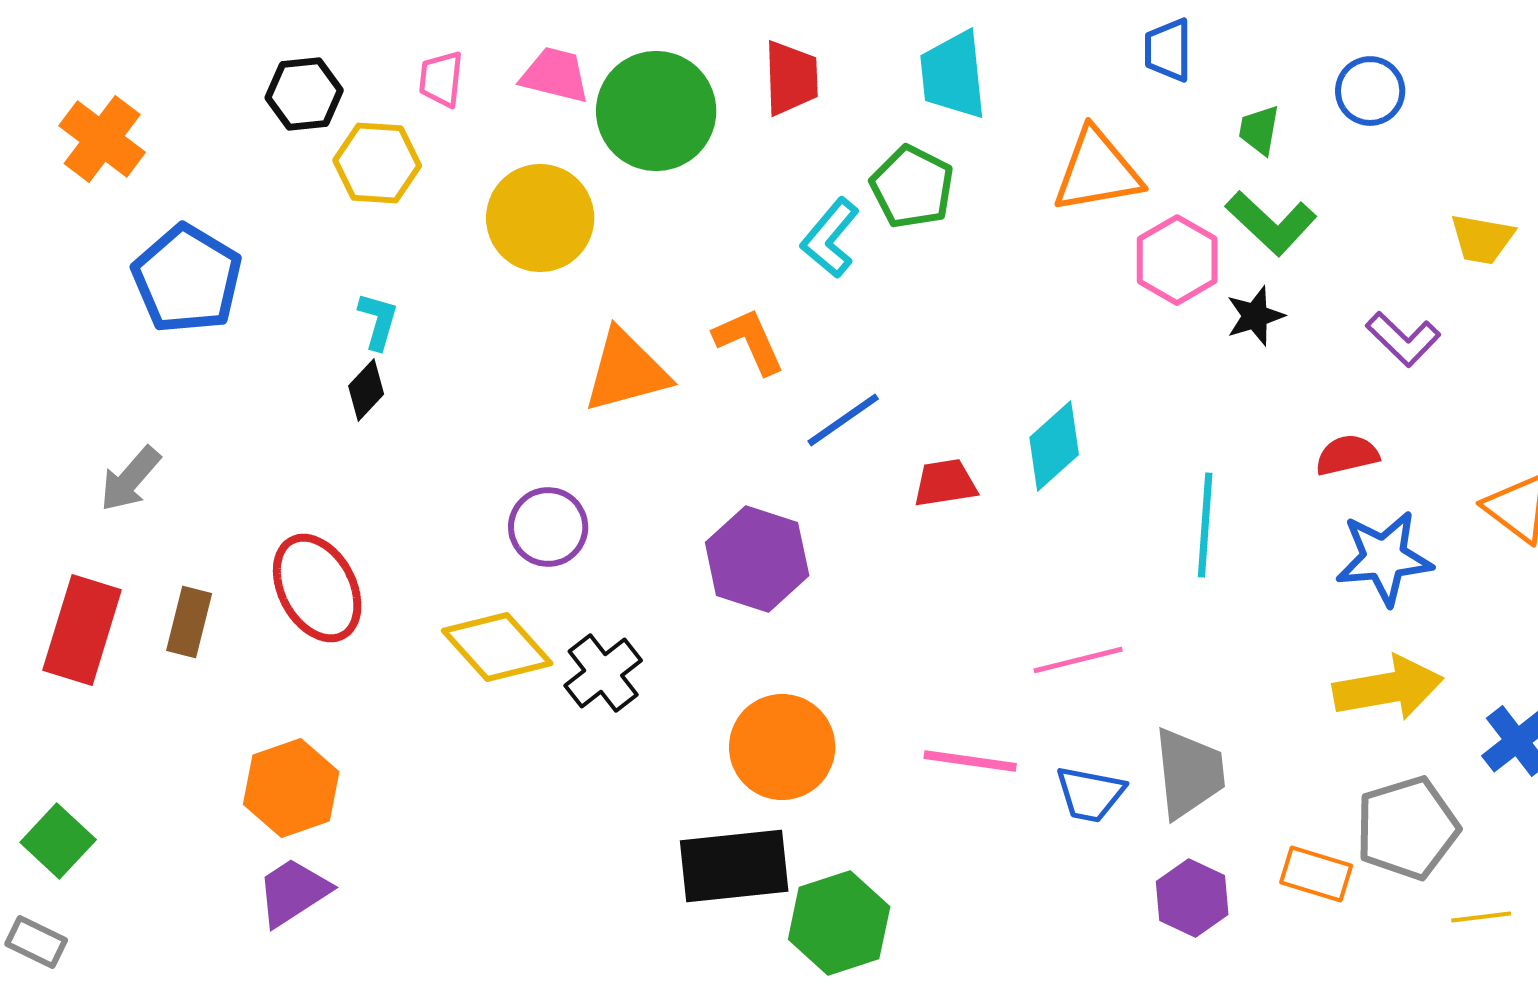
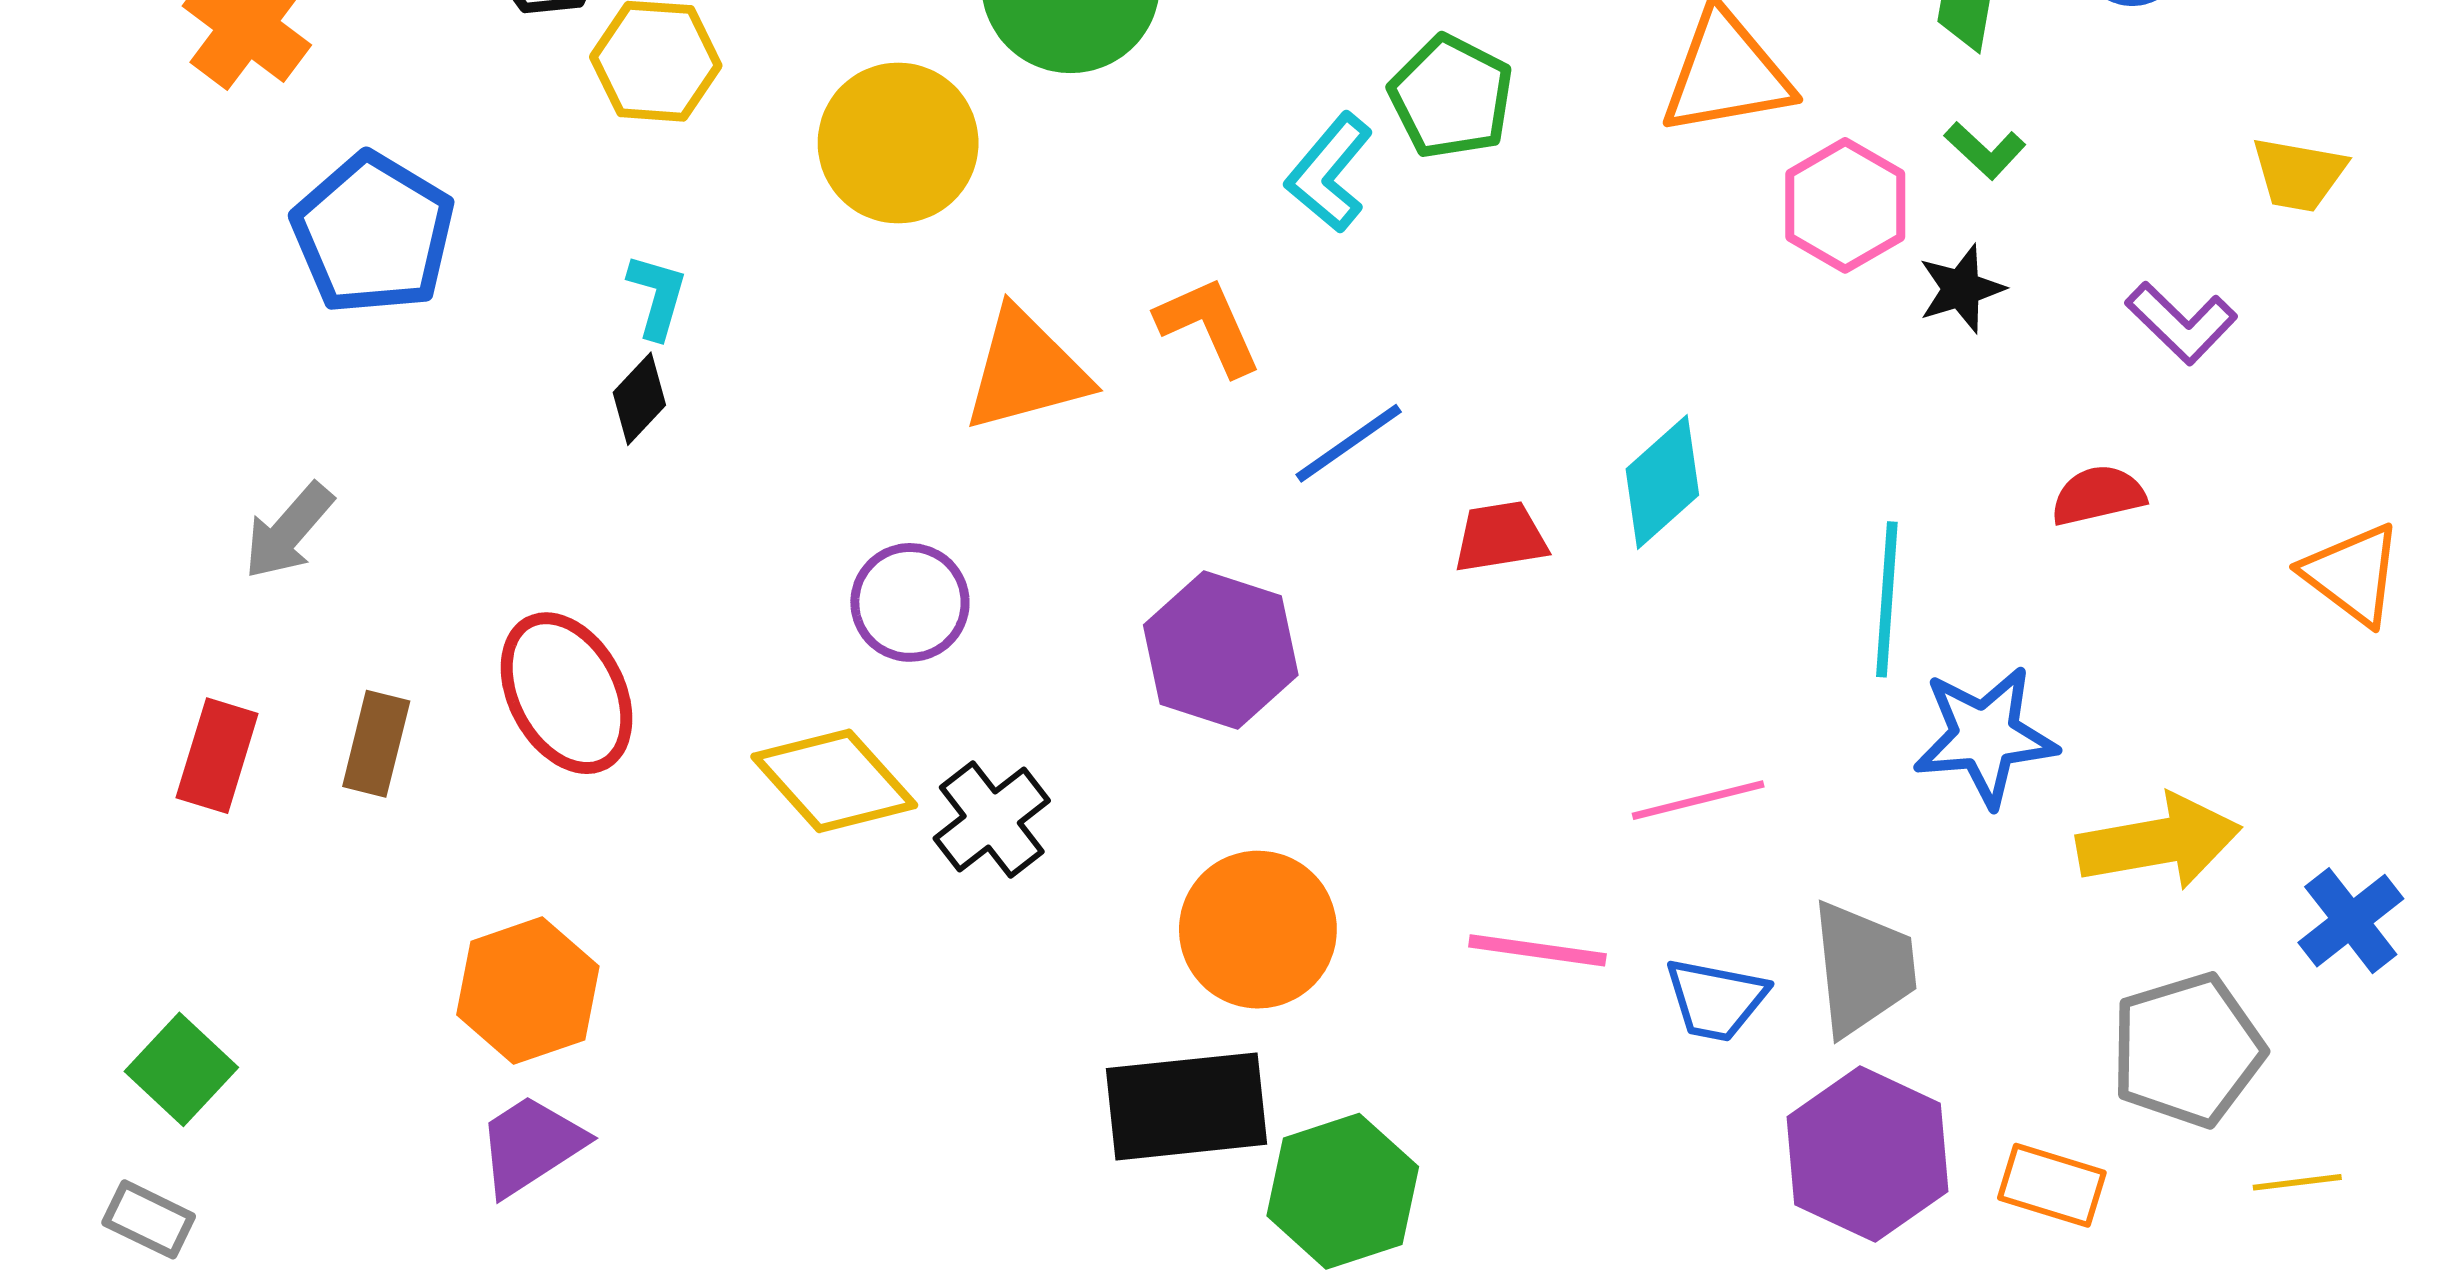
green L-shape: (1271, 223) -> (1985, 150), size x0.6
blue star: (1384, 558) -> (1985, 736), moved
red rectangle: (82, 630) -> (217, 756), size x0.7
orange rectangle: (1316, 874) -> (2052, 1185), moved
purple hexagon: (1192, 898) -> (1868, 1154), size x1.5

